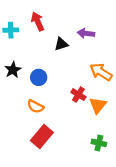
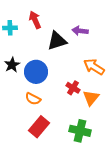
black triangle: (61, 44) -> (57, 41), size x1.5
blue circle: (39, 77) -> (36, 72), size x1.5
green cross: (99, 143) -> (80, 131), moved, size x1.5

